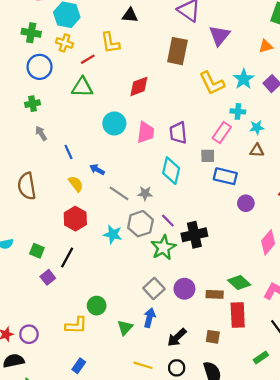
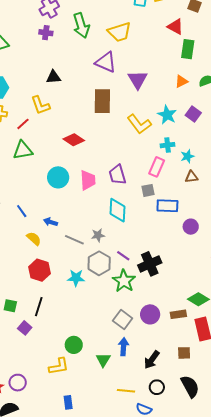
red diamond: (139, 86) -> (74, 140), turned 65
blue rectangle: (79, 366) -> (68, 402), turned -32

